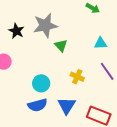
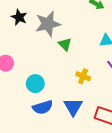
black star: (16, 31) -> (19, 17), moved
cyan circle: (41, 83) -> (35, 84), moved

